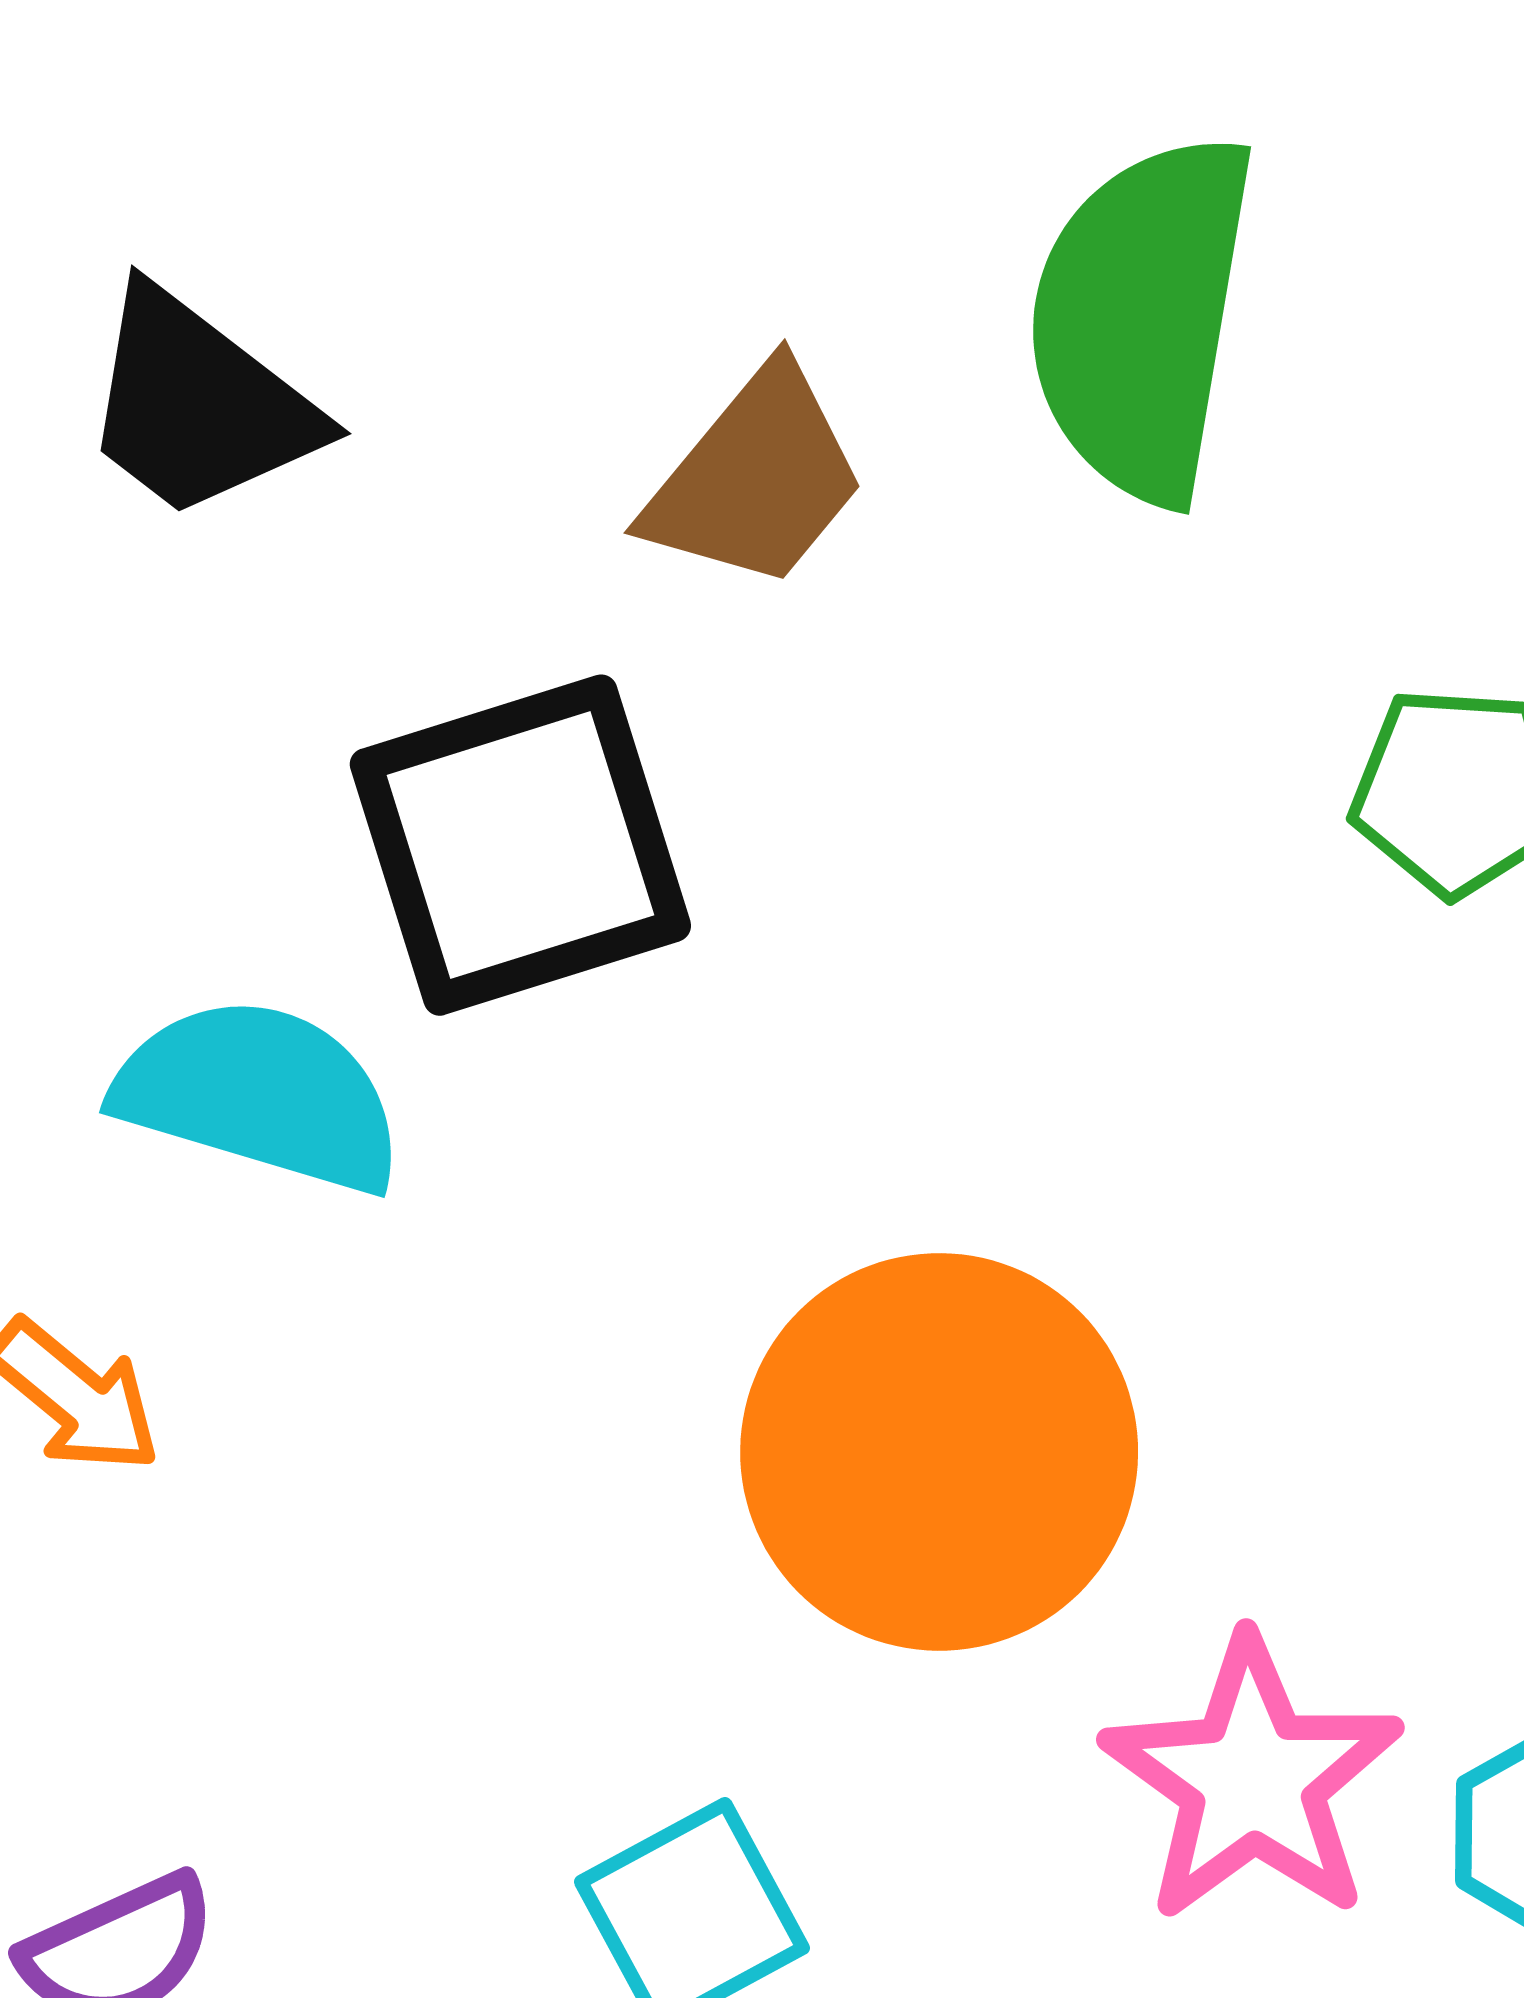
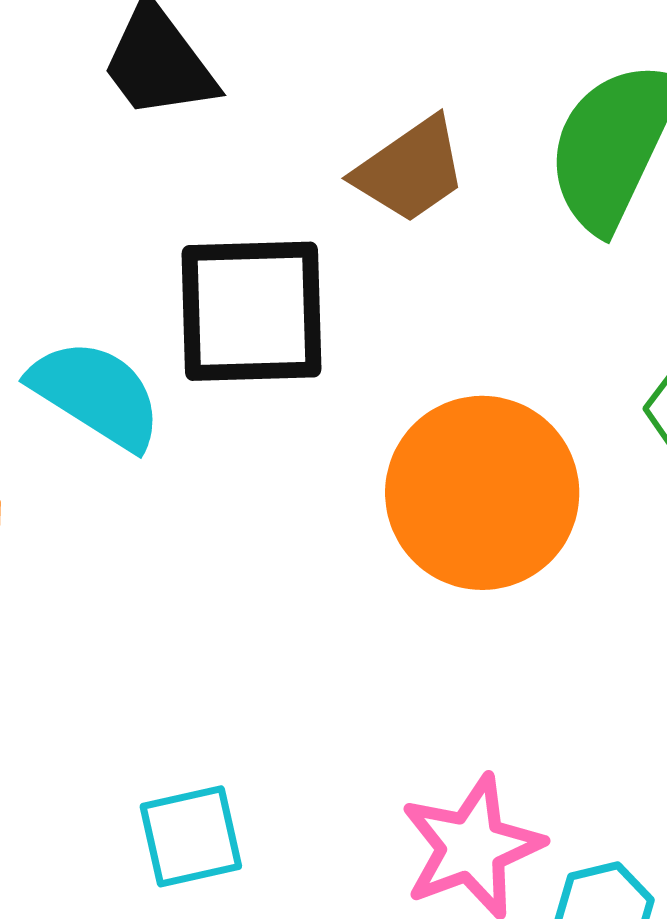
orange circle: (939, 1452) -> (482, 493), moved

